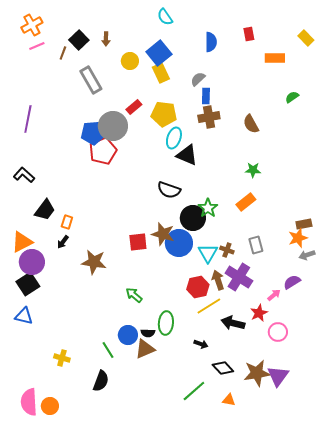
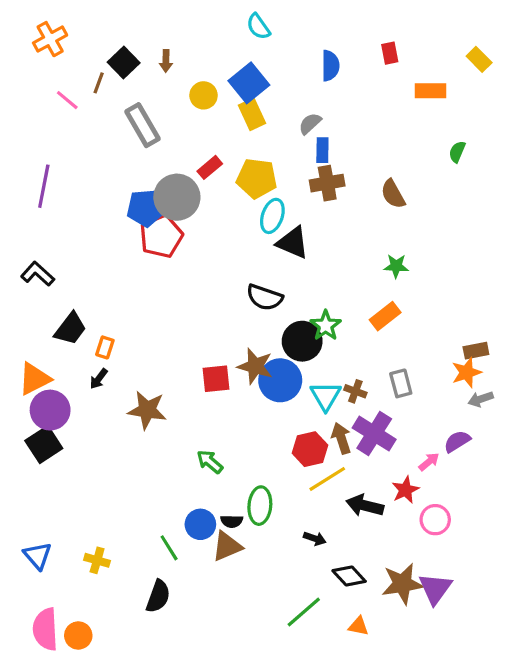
pink line: (37, 46) -> (67, 100), moved, turned 63
green semicircle: (292, 97) -> (457, 152), turned -32
blue triangle: (24, 316) -> (38, 556), moved, turned 36

